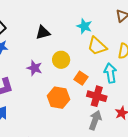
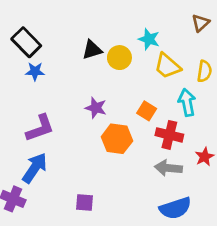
yellow circle: (61, 60) -> (119, 58), moved
purple star: (34, 68) -> (96, 108), moved
gray arrow: (95, 120) -> (168, 168), turned -102

